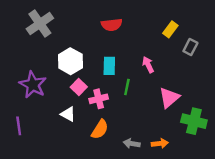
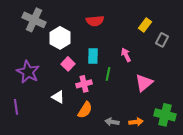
gray cross: (40, 24) -> (34, 20), turned -30
white hexagon: (70, 61) -> (60, 38), moved
pink square: (79, 87) -> (68, 64), moved
green cross: (194, 121) -> (165, 115), moved

